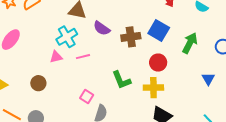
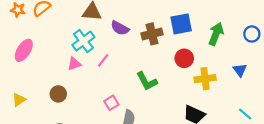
blue square: (159, 30) -> (181, 24), turned -35
pink line: (83, 57) -> (103, 60), turned -32
yellow cross: (153, 88) -> (205, 79), moved
pink square: (87, 97) -> (111, 103), turned 32

